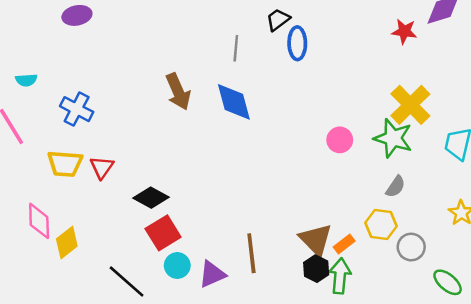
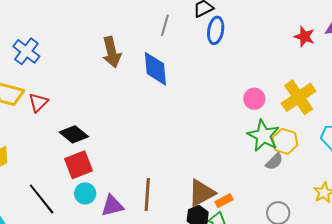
green star: (393, 138) -> (263, 136), moved
pink circle: (340, 140) -> (254, 99), moved
yellow hexagon: (381, 225) -> (285, 141), moved
brown triangle: (316, 240) -> (202, 193), turned 36

